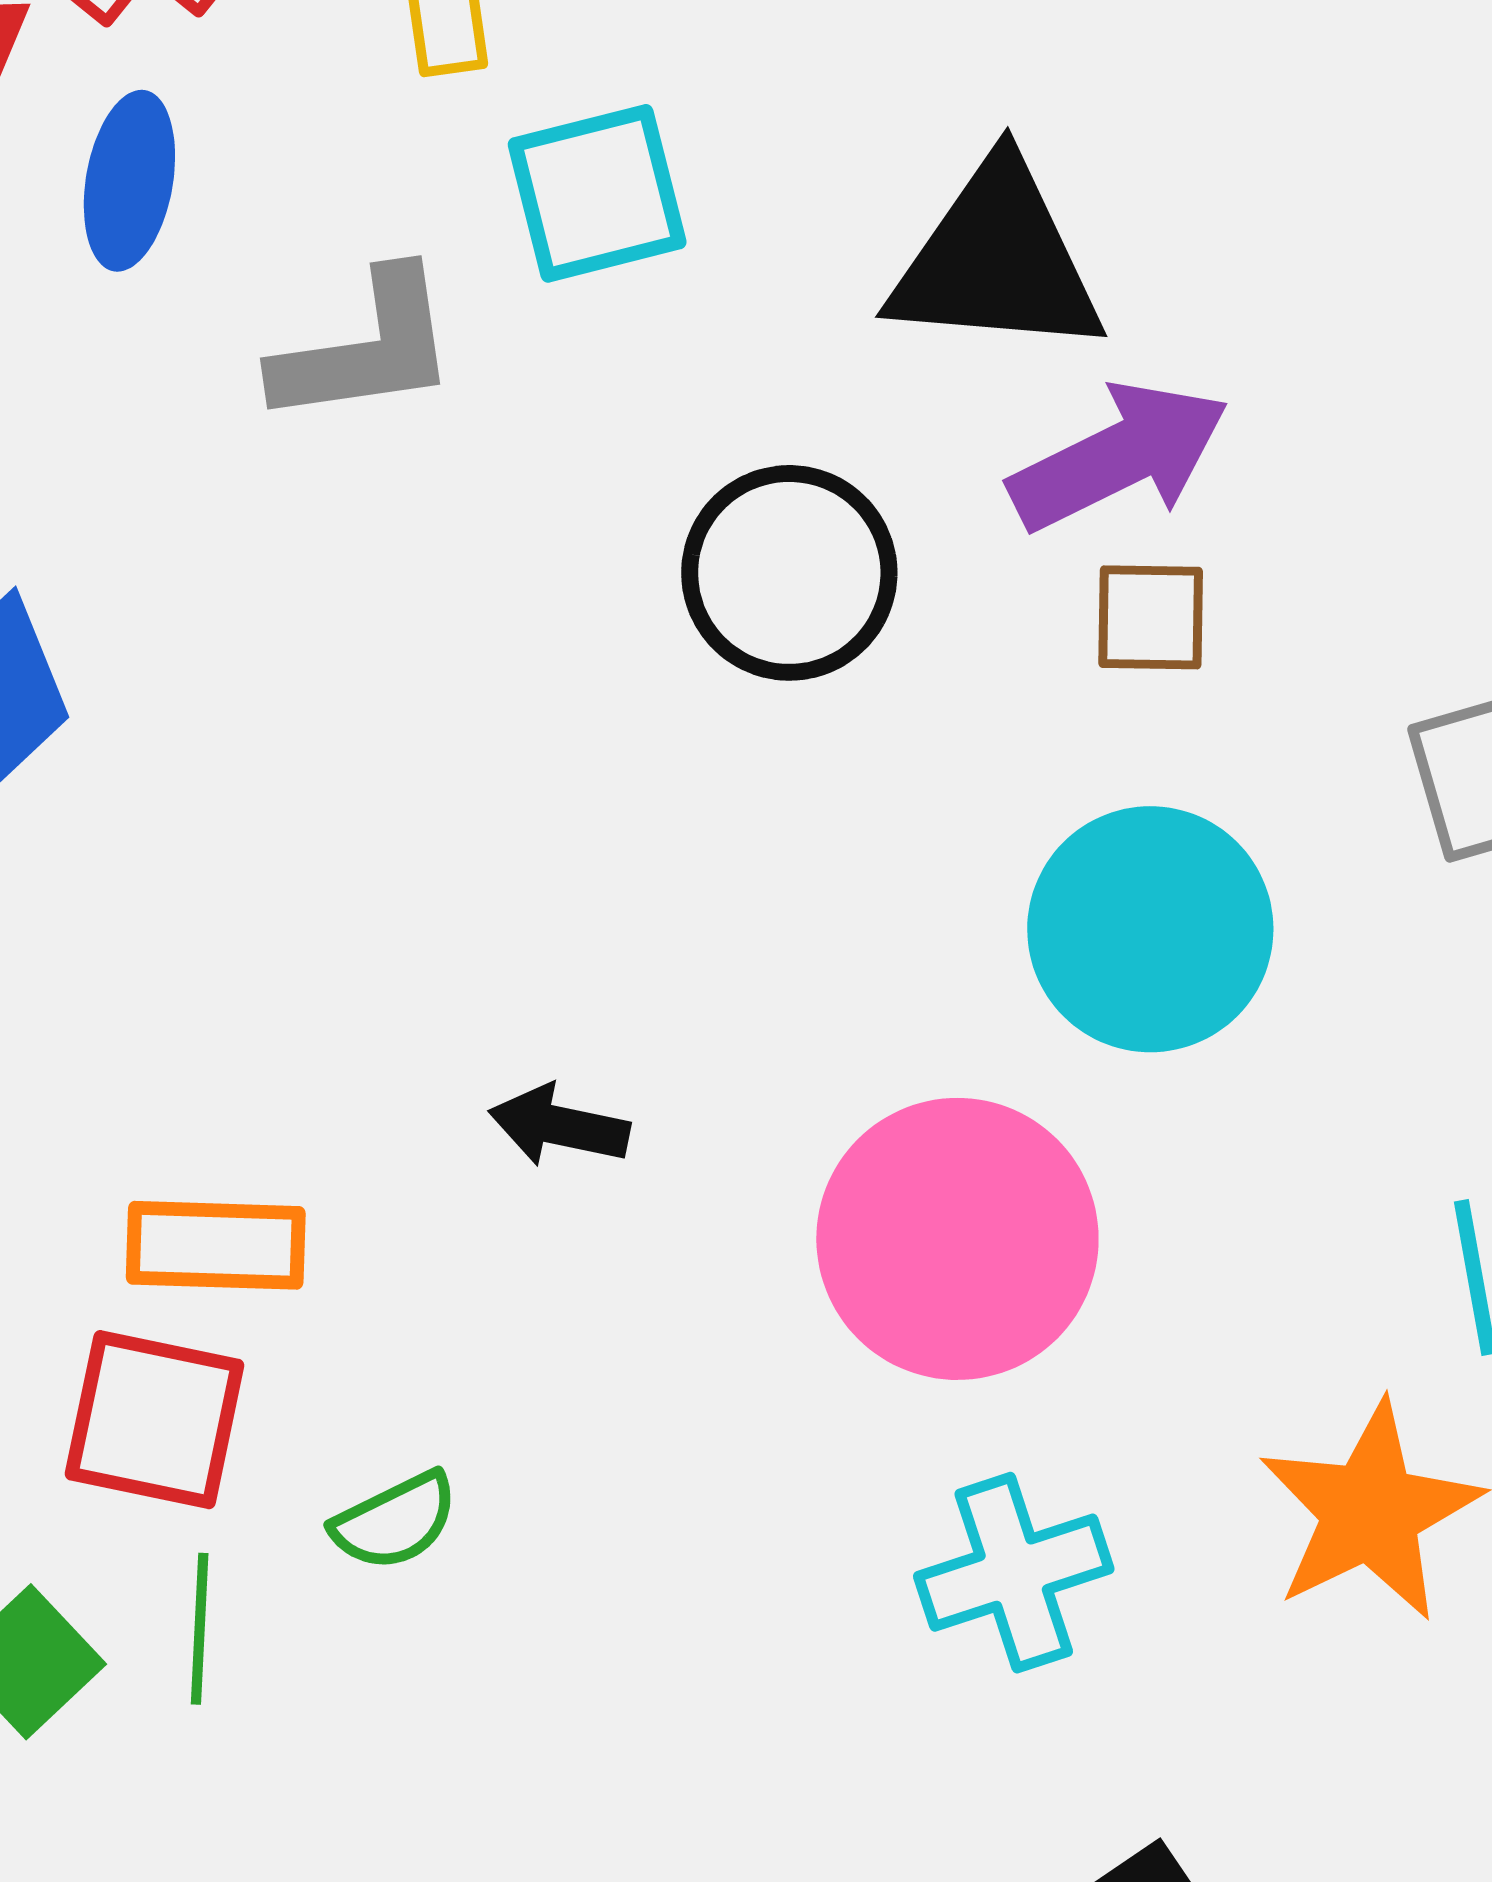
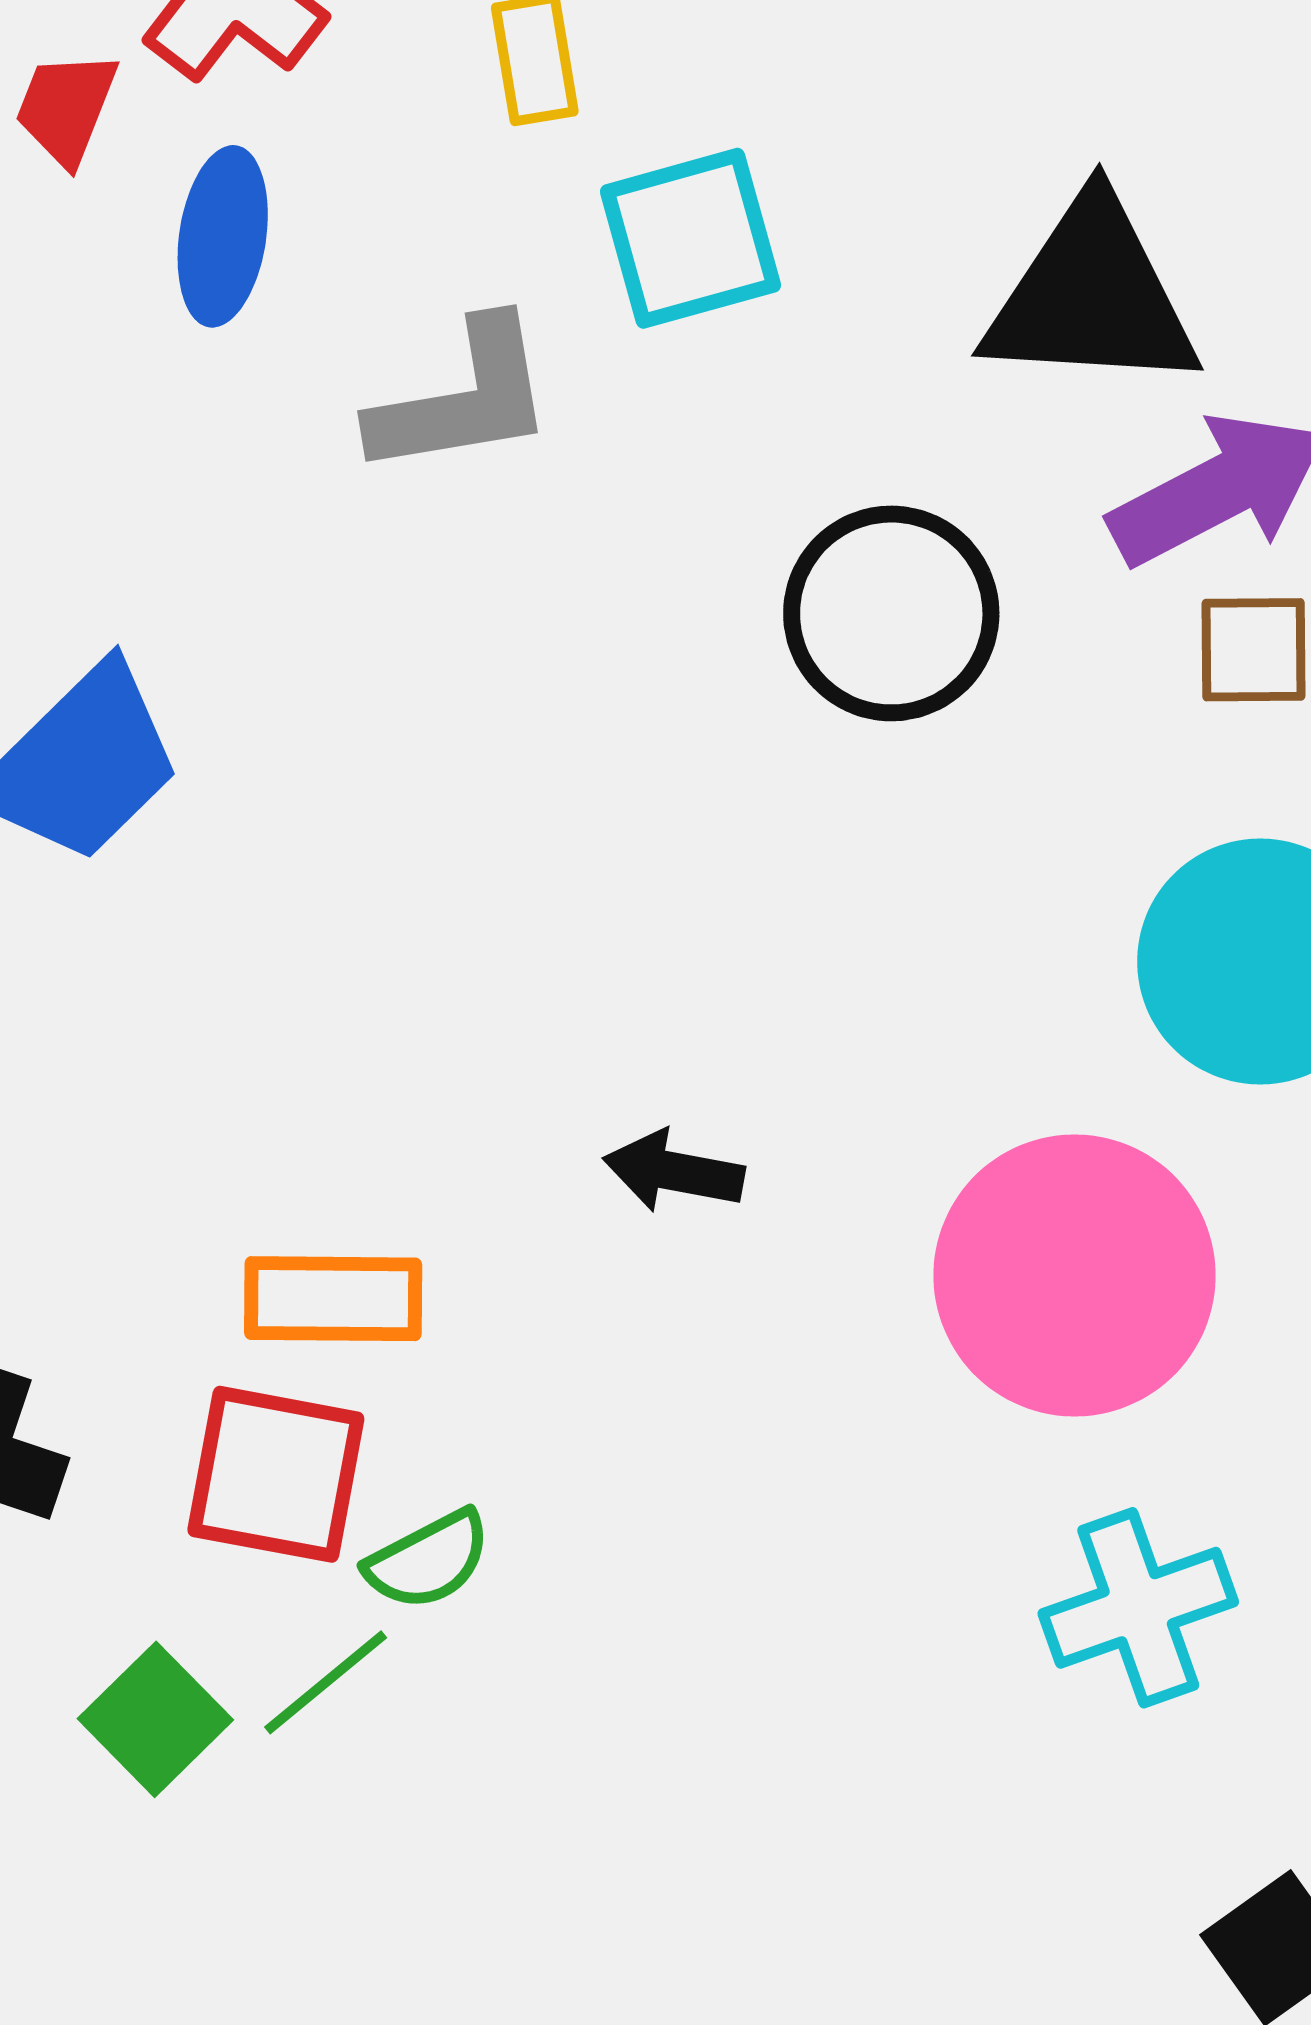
green semicircle: (395, 1521) -> (428, 1560), moved
green line: (200, 1629) -> (326, 1682), turned 49

